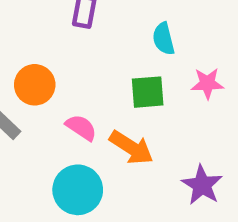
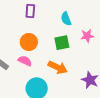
orange circle: (35, 85) -> (29, 42), moved
pink semicircle: (81, 127) -> (25, 61), moved

